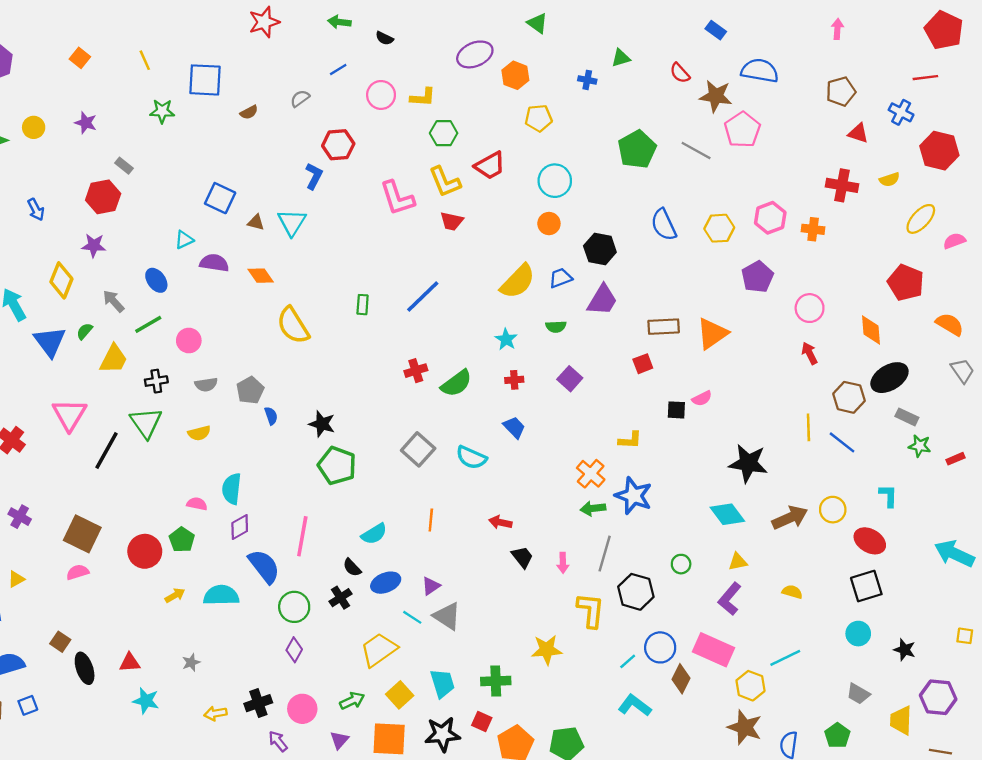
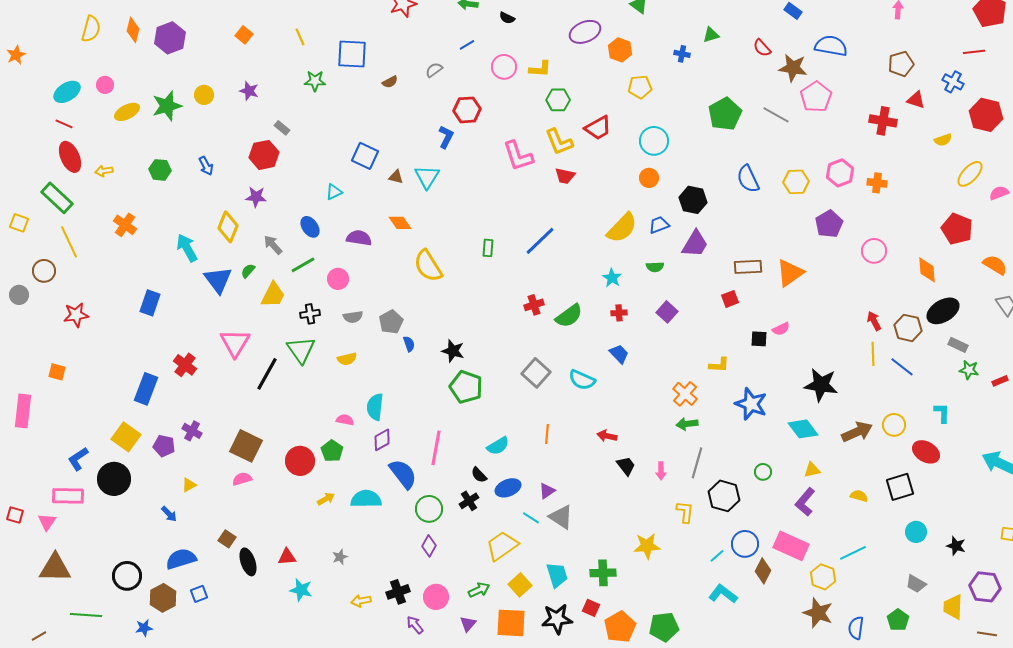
red cross: (842, 185) -> (883, 121), moved
purple semicircle: (214, 263) -> (359, 238), moved
red arrow: (810, 353) -> (874, 321), moved
blue star: (634, 496) -> (751, 404), moved
black square: (866, 586) -> (900, 487), moved
yellow L-shape: (591, 610) -> (685, 512), size x0.7

